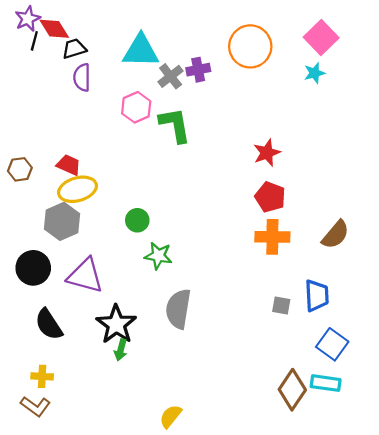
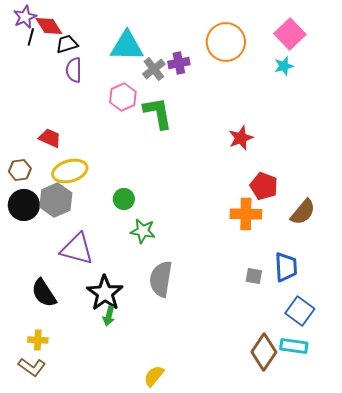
red trapezoid: (69, 165) -> (50, 138), moved
brown hexagon: (20, 169) -> (20, 170), moved
red pentagon: (270, 197) -> (264, 186), moved
black circle: (33, 268) -> (24, 205), moved

